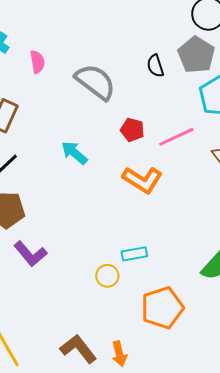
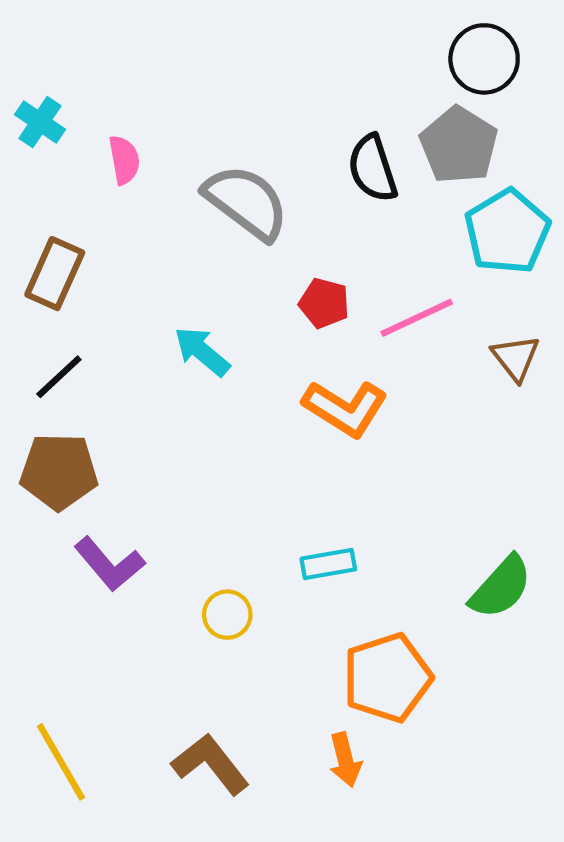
black semicircle: (155, 66) -> (373, 168), size x1.4
yellow circle: (107, 276) -> (227, 615), moved
orange arrow: (119, 354) -> (345, 760), moved

